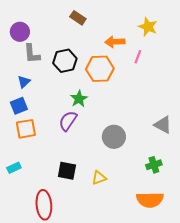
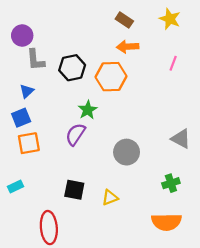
brown rectangle: (78, 18) -> (124, 20), moved
yellow star: (148, 27) -> (170, 19), moved
pink line: (138, 57) -> (173, 63), moved

